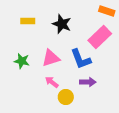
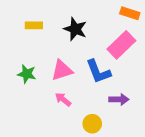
purple arrow: (88, 82) -> (119, 99), moved
yellow circle: (66, 97) -> (92, 124), moved

